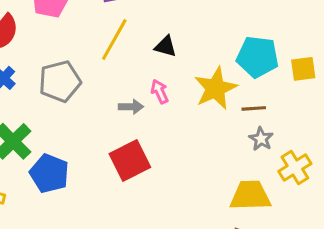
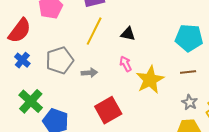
yellow star: (216, 88) -> (150, 80), moved
gray arrow: (131, 107) -> (89, 73), moved
gray star: (261, 139) -> (190, 102), moved

